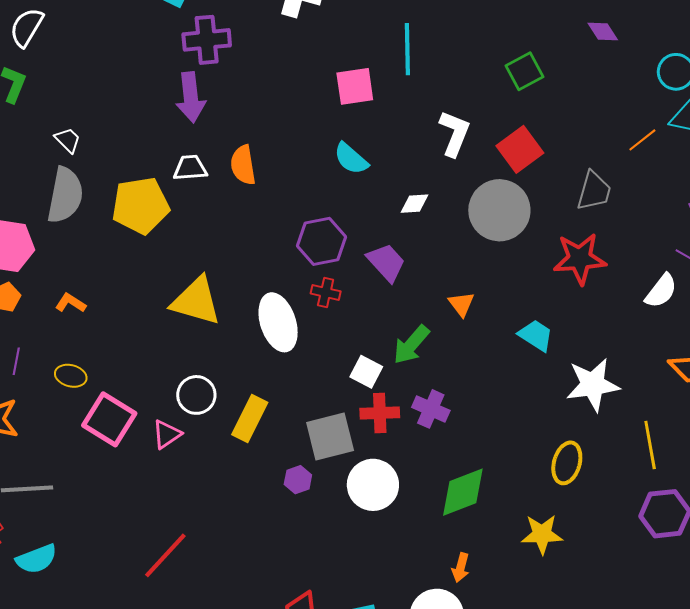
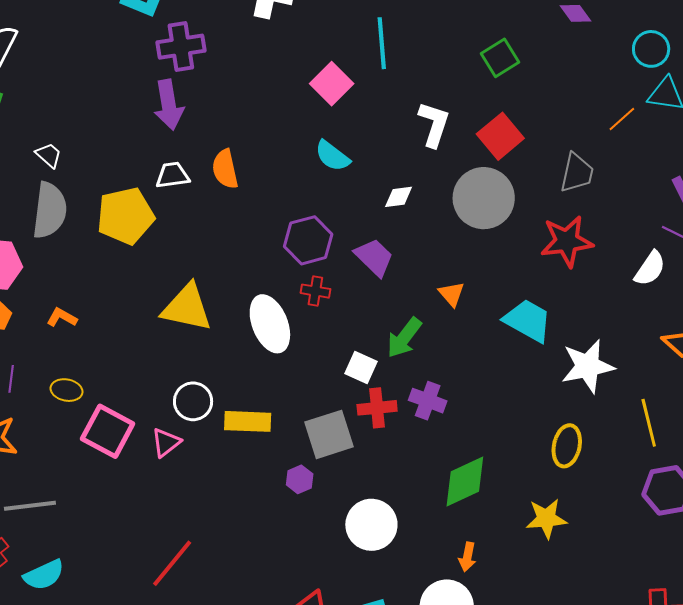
pink square: (355, 86) -> (332, 84), turned -33
cyan trapezoid: (536, 335) -> (528, 321), size x1.4
yellow rectangle: (250, 418) -> (248, 421), turned 69
white circle: (373, 485) -> (371, 525), moved

